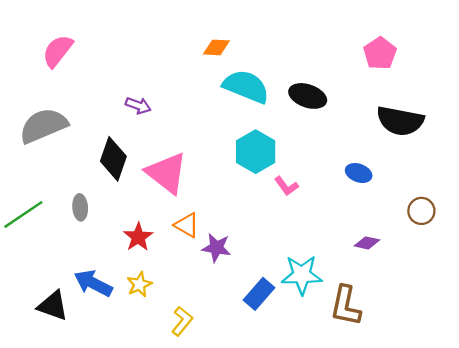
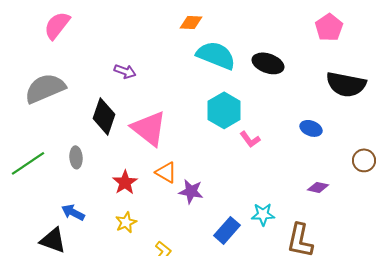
cyan star: (302, 275) -> (263, 214), size x0.7
blue arrow: (93, 283) -> (73, 212), moved, size x0.7

